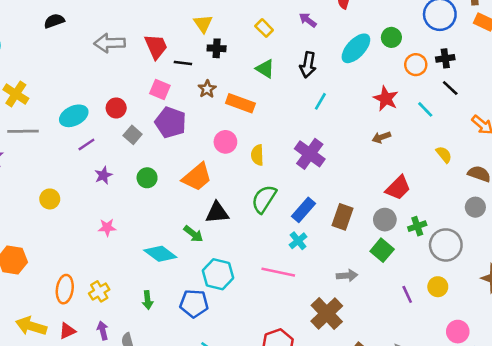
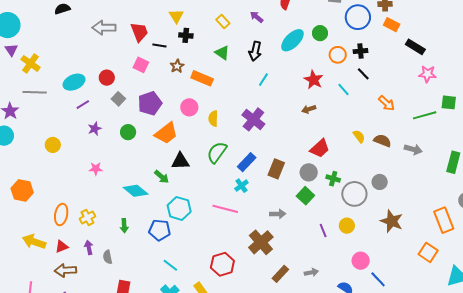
purple pentagon: (170, 122) -> (150, 103), moved, turned 30
yellow semicircle: (444, 154) -> (359, 136), moved
gray circle: (475, 207) -> (380, 182), moved
green cross: (417, 226) -> (333, 179), turned 32

